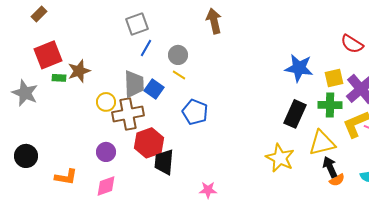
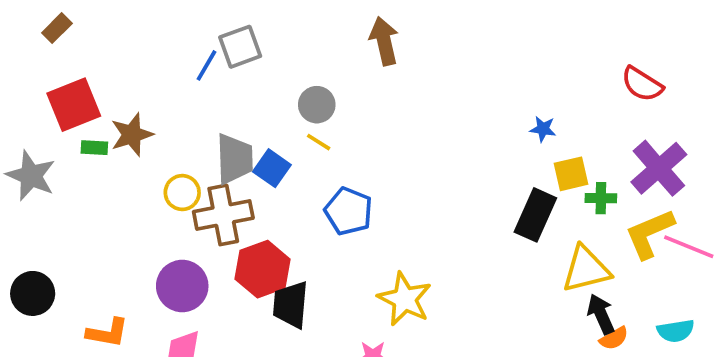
blue line: (146, 48) -> (206, 65), moved
blue star: (299, 68) -> (543, 129), size x0.5
yellow square: (334, 78) -> (571, 174), moved
green cross: (330, 105) -> (601, 198), size x0.7
purple circle: (106, 152) -> (182, 286), size x1.4
yellow star: (280, 158) -> (405, 299), moved

